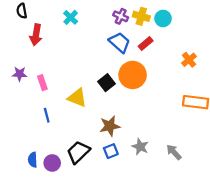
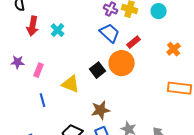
cyan cross: (71, 17) -> (58, 30), moved
cyan circle: (163, 18) -> (159, 11), moved
red rectangle: (146, 43) -> (134, 42), moved
pink rectangle: (42, 83) -> (39, 70), turned 40

